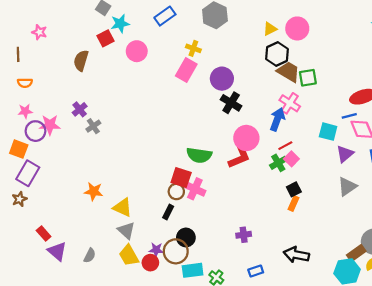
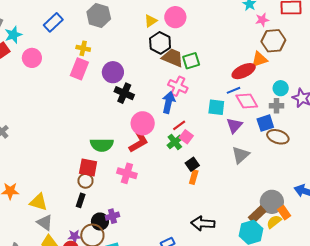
pink cross: (195, 189) -> (127, 173), moved
purple cross: (244, 235) -> (112, 216), moved

